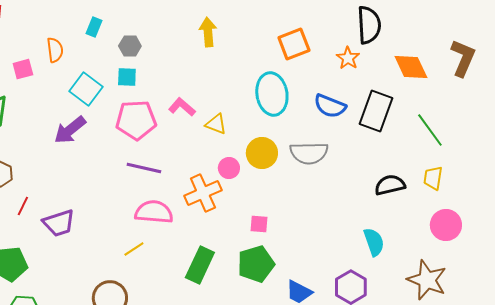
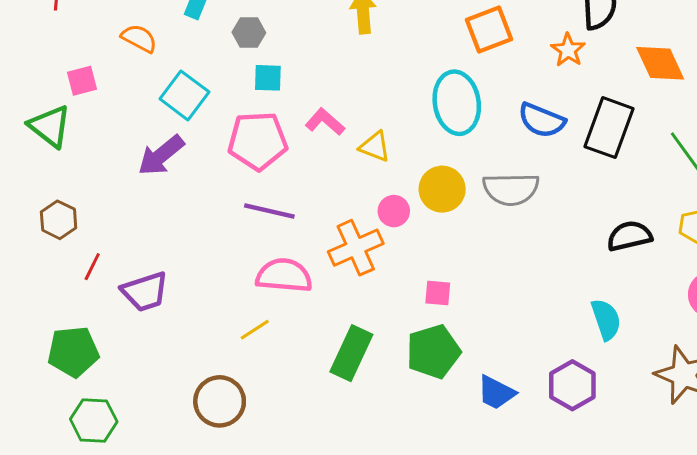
orange semicircle: (55, 50) -> (139, 38), turned -55
pink square: (23, 69) -> (82, 81), moved
cyan square: (127, 77) -> (268, 78), moved

